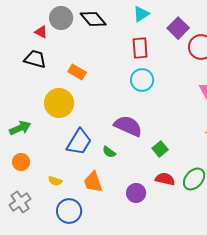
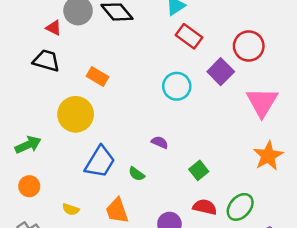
purple square: (178, 28) -> (221, 72), moved
red rectangle: (140, 48) -> (189, 36), moved, turned -50
purple semicircle: (128, 126) -> (160, 142), size x0.5

